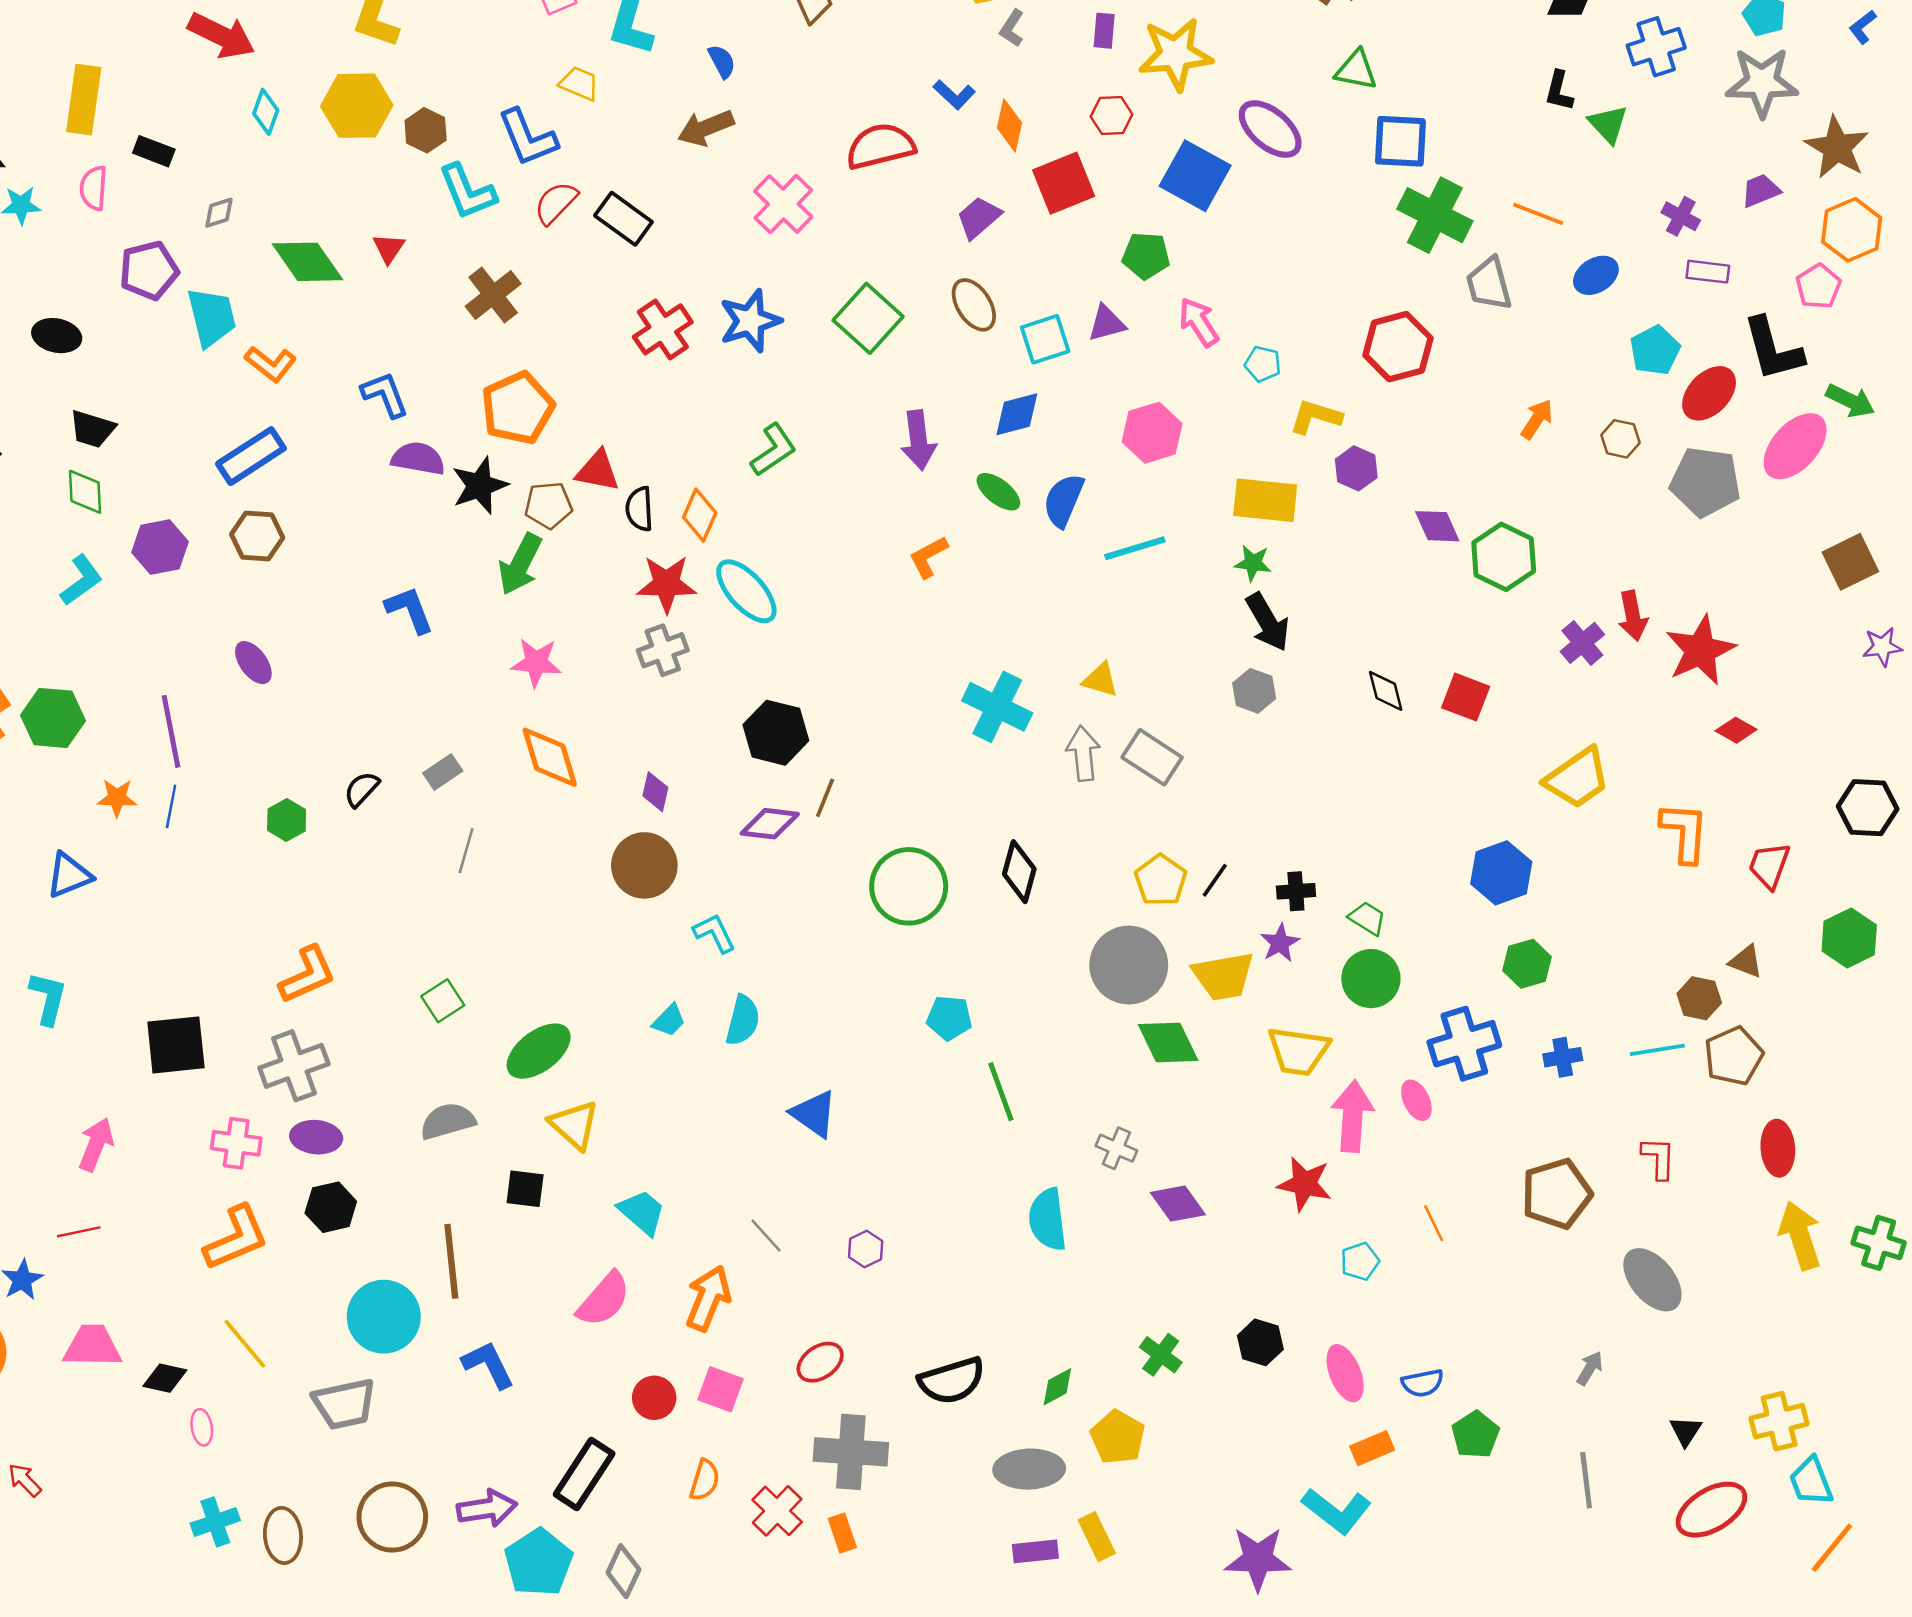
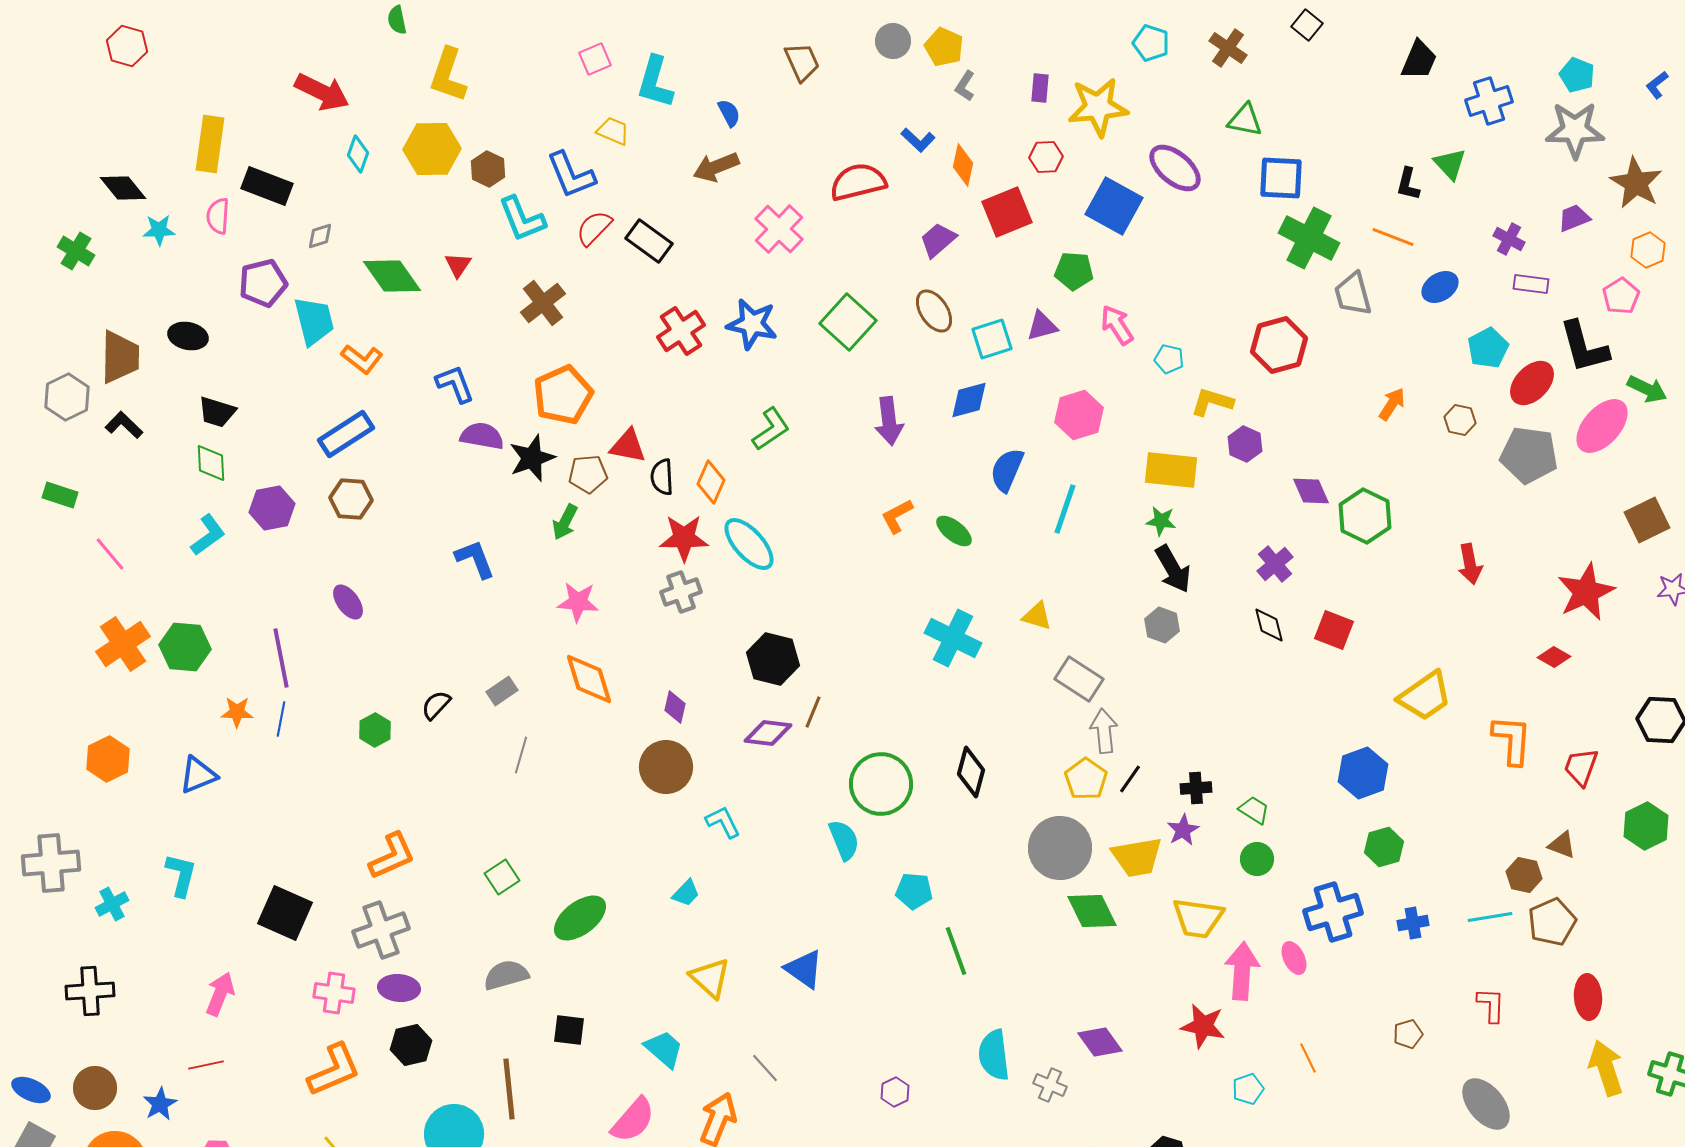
black L-shape: (1559, 91) -> (1408, 184), moved
black rectangle: (154, 151) -> (267, 186), size x1.5
orange hexagon: (1852, 230) -> (1648, 250), size x0.7
blue star: (750, 321) -> (752, 324), turned 30
green ellipse: (998, 492) -> (954, 531), moved
cyan line: (1135, 548) -> (1065, 509), turned -54
green arrow: (520, 564) -> (565, 522), size x0.7
purple cross: (1582, 643) -> (1275, 564), moved
red star: (1700, 650) -> (1586, 592), moved
gray arrow: (1083, 754) -> (1104, 731), moved
green circle: (1371, 979) -> (1257, 859), size x0.7
cyan semicircle: (743, 1020) -> (844, 840), moved, turned -36
black square: (176, 1045) -> (285, 913), turned 30
yellow triangle: (574, 1125) -> (710, 978), moved
gray cross: (1116, 1148) -> (1050, 1085), moved
brown pentagon: (1557, 1194) -> (1408, 1034), size x0.5
purple hexagon: (866, 1249) -> (895, 1092), moved

